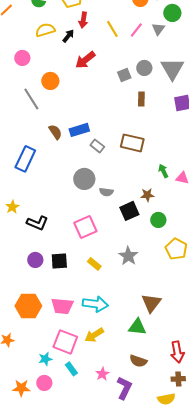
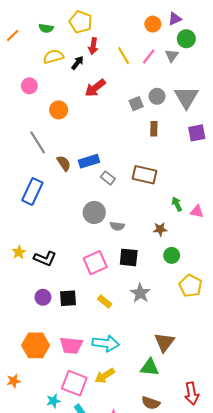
gray line: (31, 99) -> (38, 142), moved
yellow star: (12, 207) -> (19, 252), moved
black square: (129, 211) -> (129, 257), moved, turned 30

